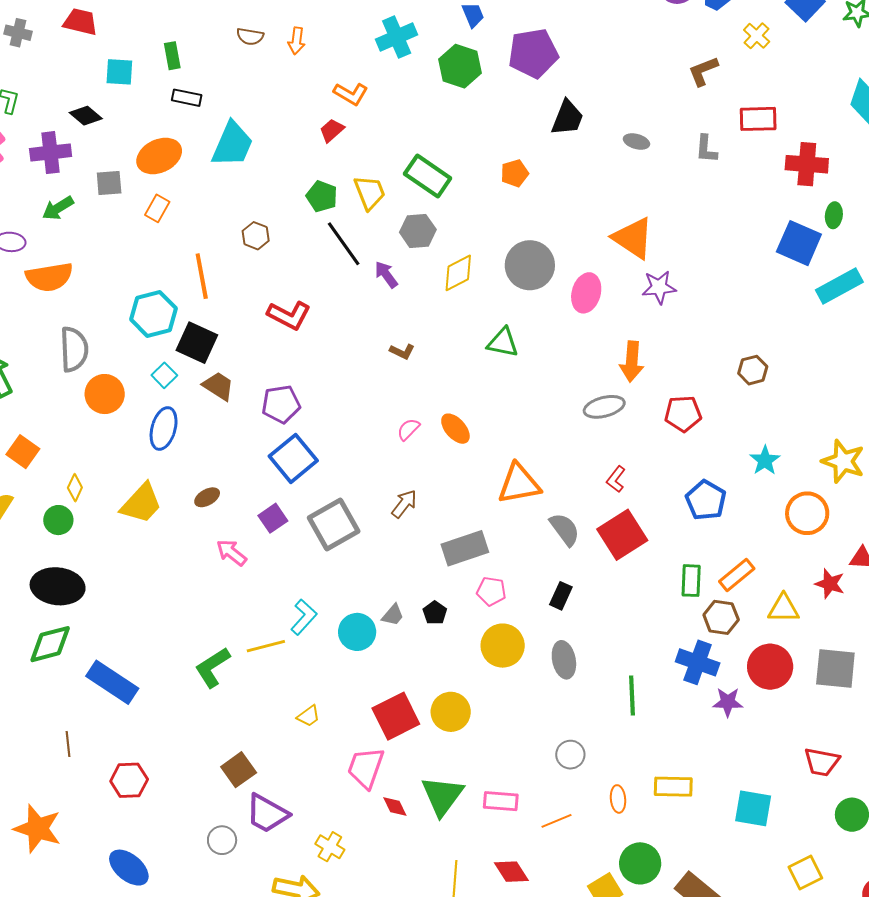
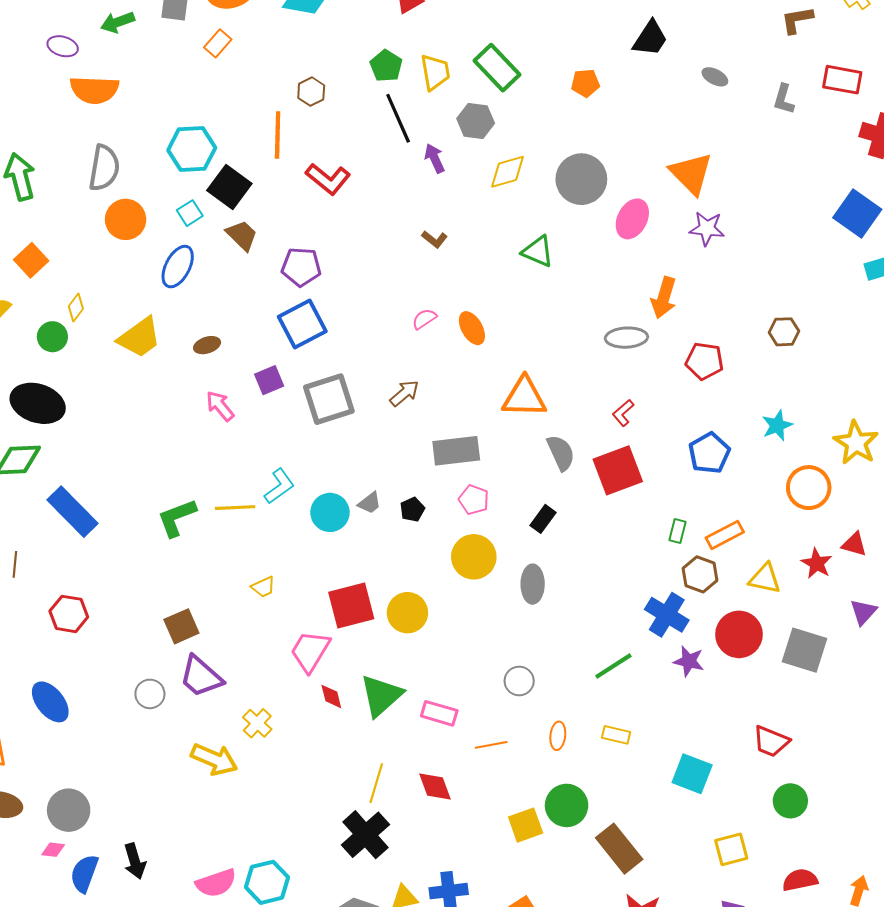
orange line: (202, 276) -> (278, 135), moved
green rectangle: (691, 581) -> (677, 531), size x0.7
green line: (632, 696) -> (613, 666), moved, turned 48
yellow rectangle: (673, 787) -> (616, 735), size x0.7

